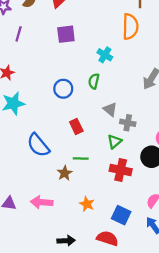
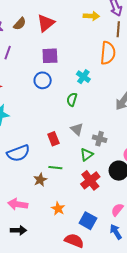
blue circle: (63, 89) -> (43, 80), moved
gray triangle: (110, 109) -> (77, 129), moved
blue semicircle: (38, 145) -> (18, 153), turned -75
red cross: (121, 170) -> (90, 180), turned 36
black arrow: (66, 241) -> (18, 230), moved

